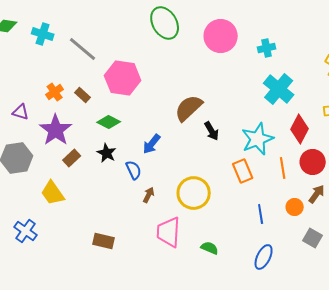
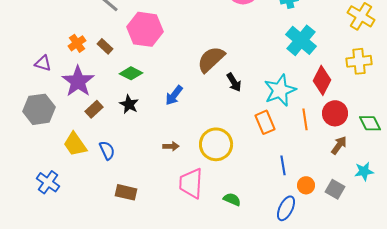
blue semicircle: (134, 170) -> (107, 150), moved
brown arrow: (149, 195) -> (171, 146), turned 63
orange circle: (295, 207) -> (306, 185), moved

